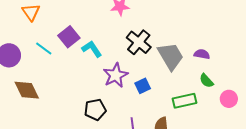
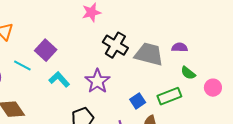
cyan L-shape: (92, 49) -> (59, 79), moved
gray trapezoid: (171, 56) -> (149, 54), turned -36
blue square: (143, 86) -> (138, 101), moved

